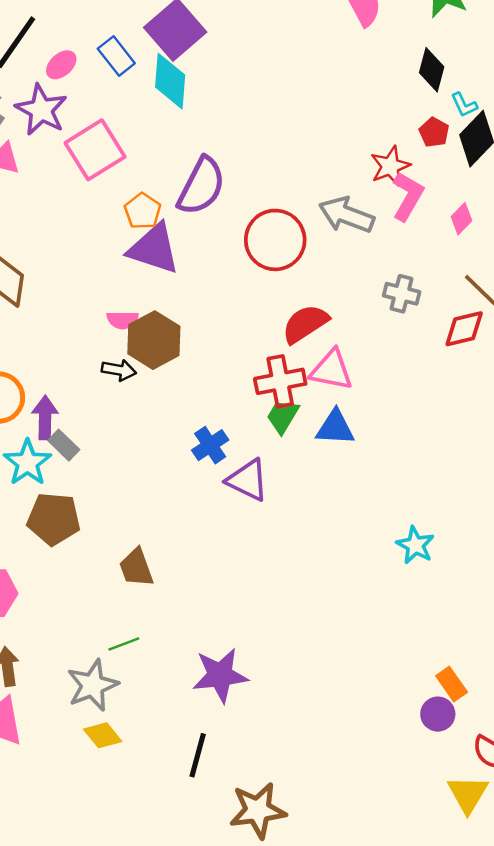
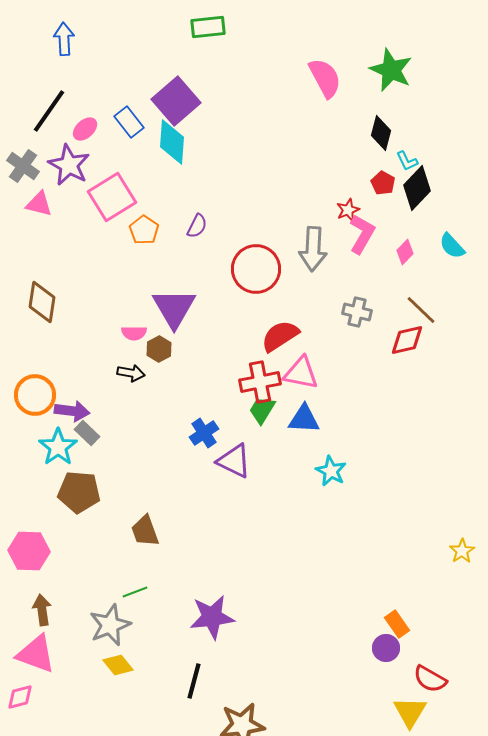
red star: (390, 166) -> (348, 210), size x0.7
purple semicircle: (201, 186) -> (197, 226), size x0.5
orange pentagon: (143, 211) -> (144, 230), moved
gray arrow: (346, 215) -> (313, 249), turned -108
purple triangle: (154, 249) -> (174, 308), moved, turned 42
brown hexagon: (154, 340) -> (159, 349), size x0.6
purple arrow: (45, 418) -> (72, 411), turned 96
cyan star: (415, 545) -> (331, 471), moved

